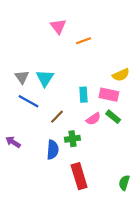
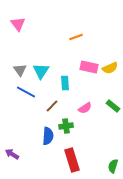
pink triangle: (58, 26) -> (18, 24), moved
cyan rectangle: (83, 95) -> (65, 83), moved
pink rectangle: (109, 95) -> (89, 67), moved
green rectangle: (113, 117) -> (113, 106), moved
purple arrow: (13, 142) -> (12, 154), moved

